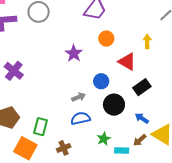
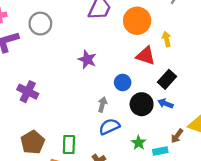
orange circle: (106, 39) -> (137, 21), moved, size x1.6
yellow arrow: (147, 41) -> (167, 39), moved
gray arrow: (79, 97) -> (102, 105), turned -40
blue arrow: (142, 118) -> (166, 104), moved

